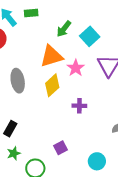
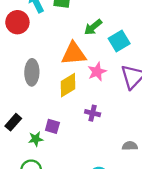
purple square: (60, 148) -> (52, 126), moved, turned 32
green star: (14, 153) -> (36, 139), moved

